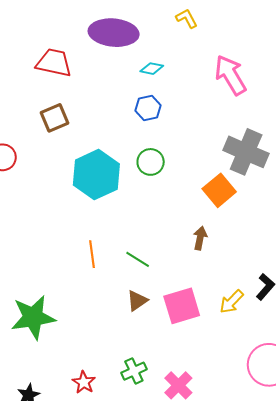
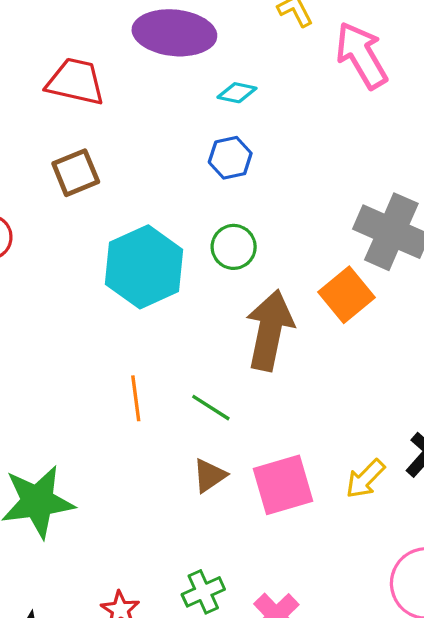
pink arrow: (231, 75) -> (362, 55), moved
brown arrow: (200, 238) -> (270, 330), moved, size x2.0

